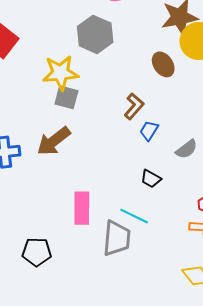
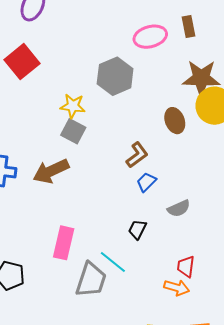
yellow star: (60, 73) -> (73, 106), size x0.7
black trapezoid: (151, 179) -> (137, 229), turned 75

